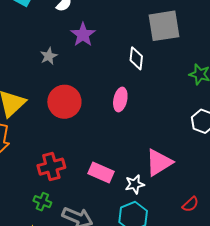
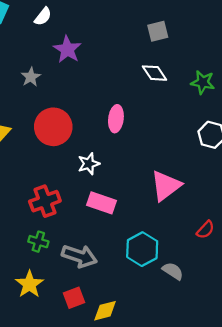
gray square: (164, 26) -> (158, 31), size x0.6
white diamond: (136, 58) -> (154, 73), moved, turned -35
white star: (135, 184) -> (89, 164), moved

